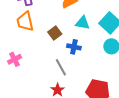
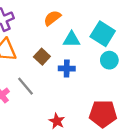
gray line: (61, 67) -> (26, 86), moved

